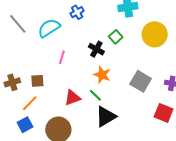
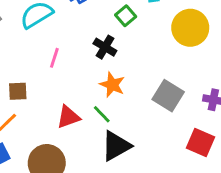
green square: (116, 37) -> (126, 16), moved

